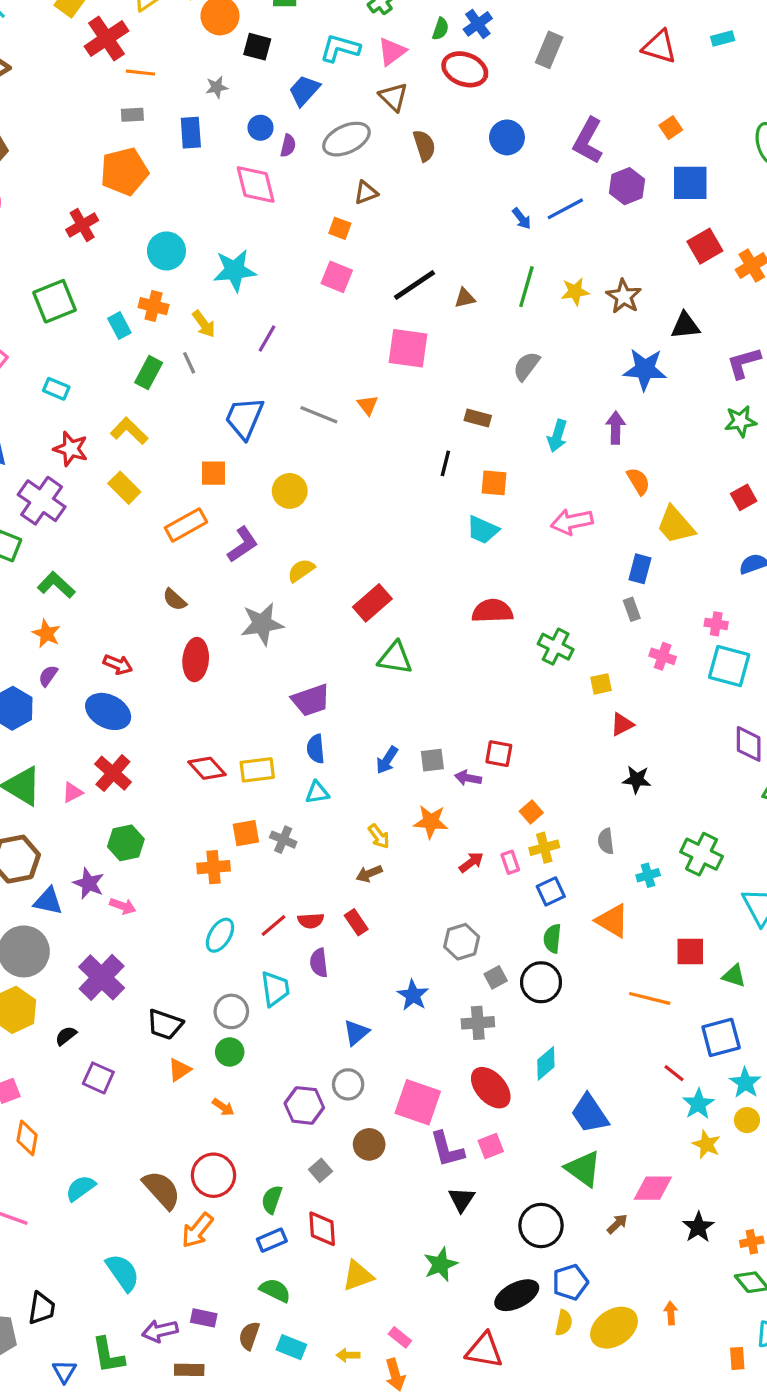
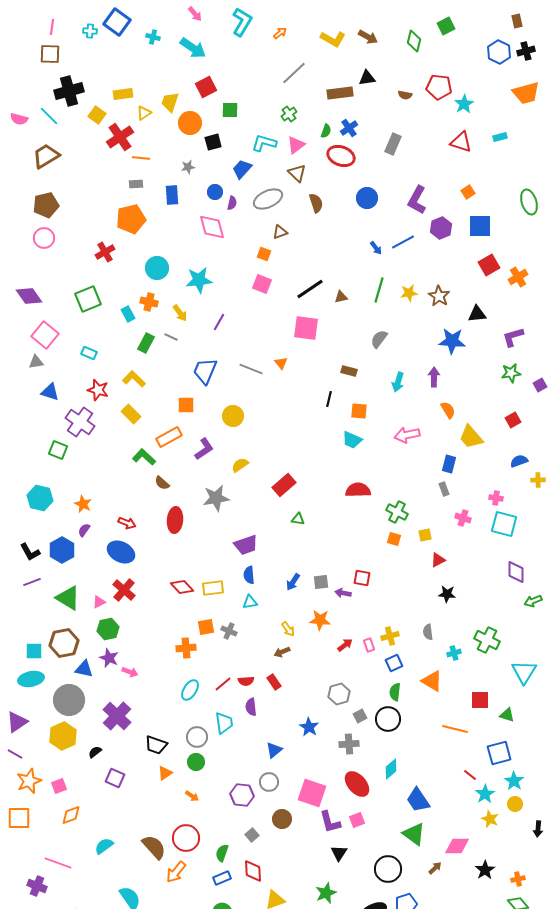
black square: (257, 47) -> (213, 142), turned -30
gray line: (189, 363) -> (171, 337), turned -40
green L-shape: (56, 585) -> (144, 457), moved
green triangle: (395, 658) -> (298, 519), size x0.6
orange square: (531, 812) -> (394, 539), moved, turned -32
green hexagon: (126, 843) -> (108, 629), moved
orange diamond: (27, 1138) -> (71, 815), turned 60

